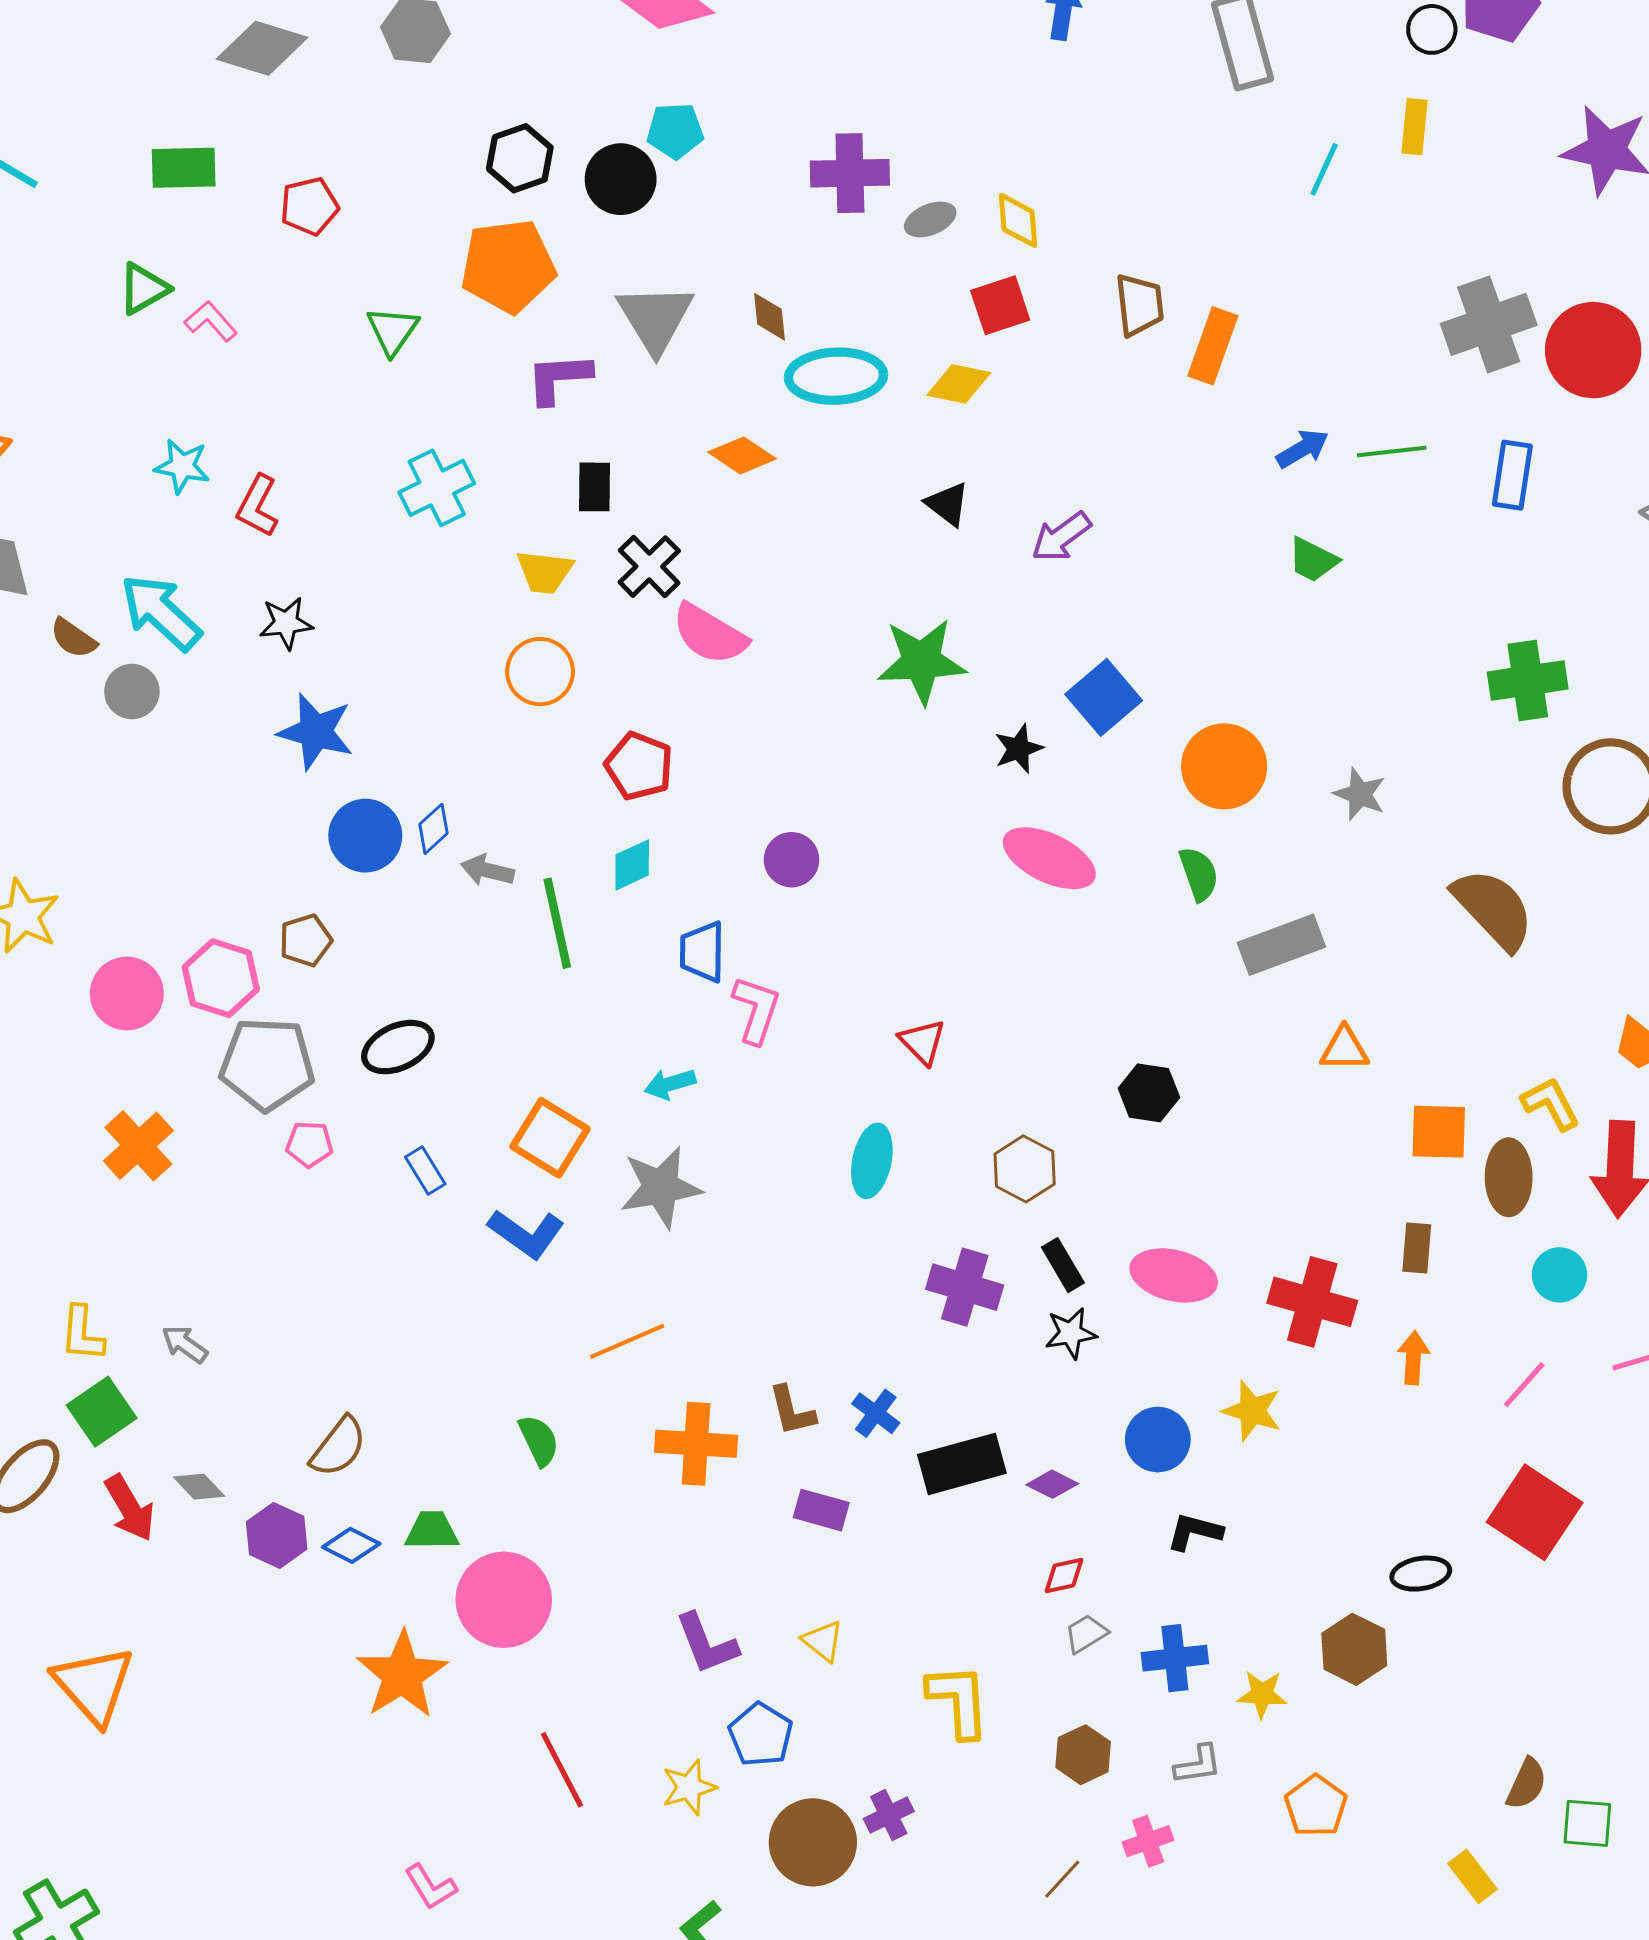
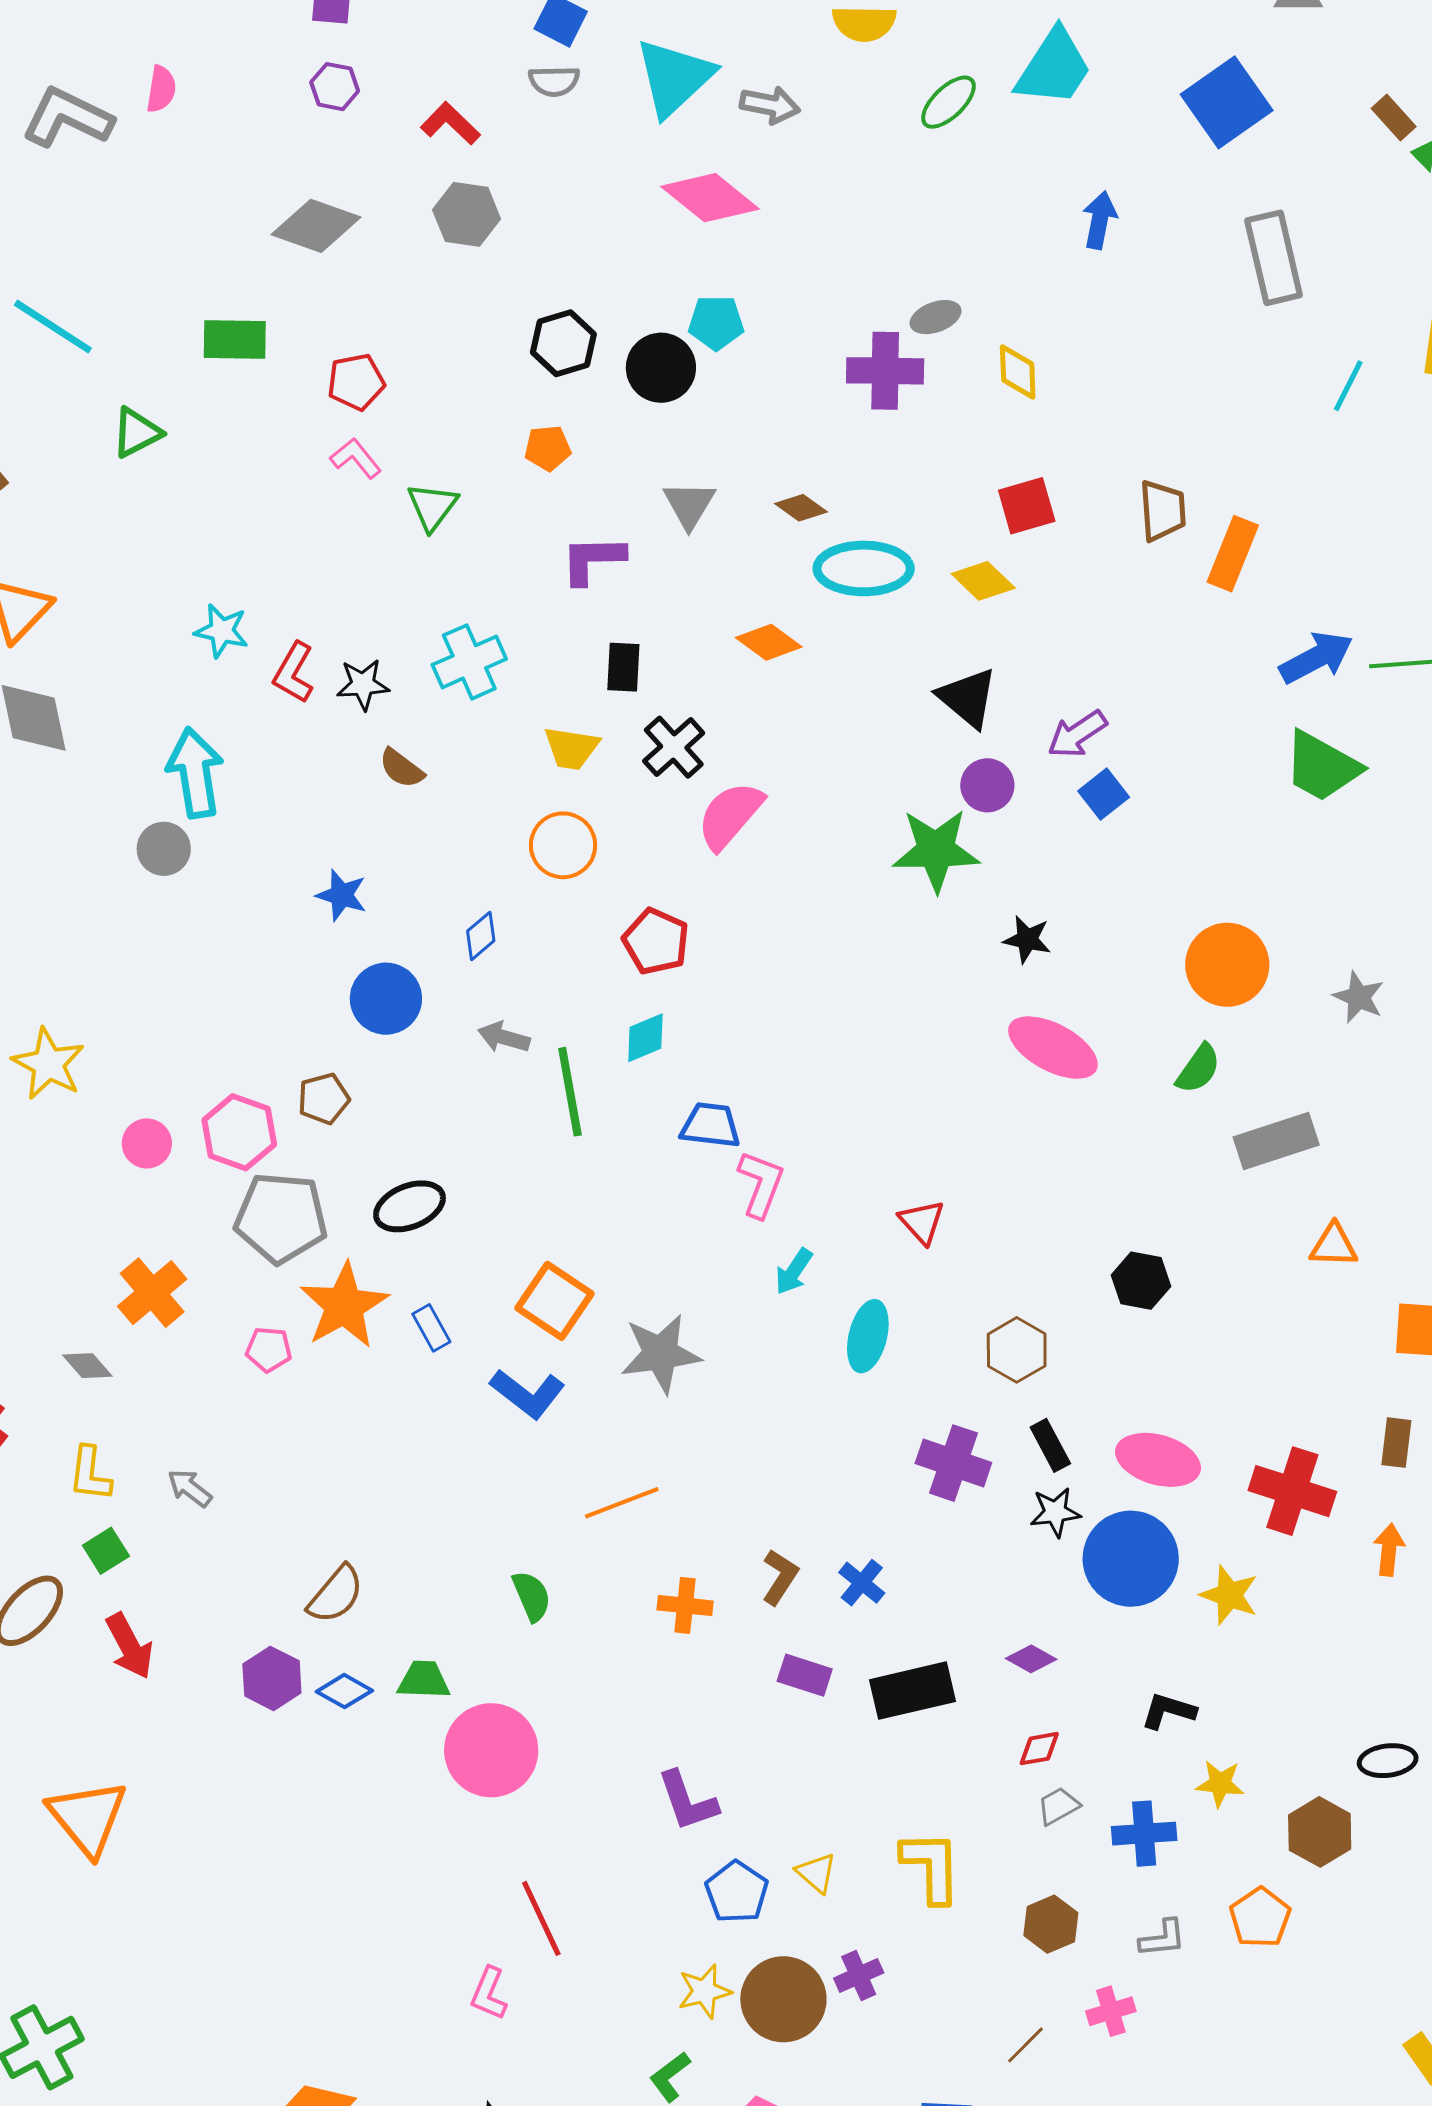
gray ellipse: (930, 219) -> (936, 317), moved
yellow diamond: (1018, 220) -> (1018, 372), moved
orange pentagon: (508, 266) -> (548, 448), size x0.5
green triangle: (144, 289) -> (137, 433), moved
brown diamond: (769, 317) -> (801, 508), turned -51
gray triangle: (655, 318) -> (689, 505), size x0.7
pink L-shape: (211, 321) -> (356, 458), moved
yellow diamond: (959, 384) -> (983, 581), turned 30
blue arrow: (1303, 449) -> (1316, 658), size x1.4
black triangle: (948, 504) -> (967, 698), size x1.4
green trapezoid: (1313, 560) -> (1322, 767), size x1.6
cyan arrow: (161, 612) -> (195, 773), turned 36
black star: (286, 623) -> (363, 684), moved
pink semicircle: (710, 634) -> (730, 815), turned 98
brown semicircle: (73, 638) -> (402, 768), moved
blue square: (1104, 697) -> (1104, 794), moved, size x0.7
blue star: (316, 732) -> (342, 895), size x0.7
black star: (1019, 749) -> (1027, 939), turned 30
blue diamond: (434, 829) -> (481, 936), moved
purple circle: (791, 860) -> (987, 785), moved
green semicircle: (1199, 874) -> (1198, 1069), turned 52
blue trapezoid: (702, 952) -> (710, 1125), turned 94
pink circle: (127, 994) -> (147, 1143), size x0.7
cyan arrow: (670, 1084) -> (794, 1271), moved, turned -42
pink pentagon: (309, 1144) -> (269, 1349), moved
brown L-shape: (792, 1411) -> (780, 1577), turned -136
green square: (102, 1412) -> (106, 1551), size x0.7
blue circle: (1158, 1440) -> (1131, 1559), moved, size x1.5
orange cross: (696, 1444) -> (685, 1605), size x0.7
black rectangle: (962, 1464) -> (913, 1691), moved
gray diamond: (199, 1487) -> (87, 1366), moved
yellow triangle: (823, 1641) -> (816, 1873), moved
orange star: (402, 1675) -> (344, 1306), moved
yellow star: (1262, 1694) -> (1220, 1784), moved
yellow star: (689, 1787) -> (704, 1991), moved
orange pentagon: (1316, 1806) -> (1260, 1918), moved
pink L-shape: (431, 1887) -> (489, 1993), moved, turned 52

